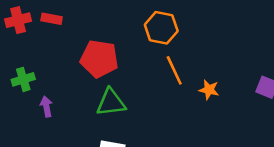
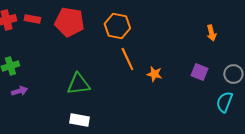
red pentagon: (99, 59) -> (69, 22), moved
purple arrow: (46, 107) -> (19, 91), moved, turned 84

